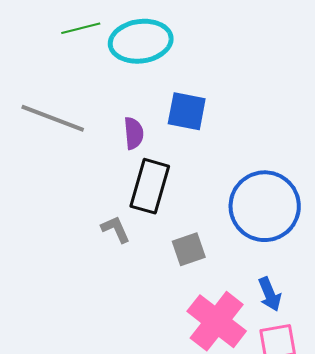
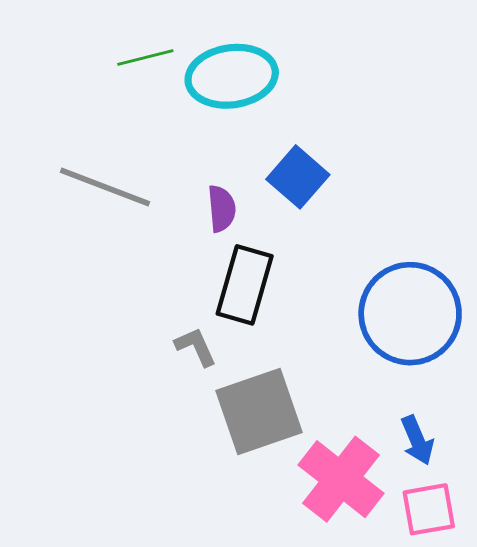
blue square: (187, 111) -> (298, 177), turned 30
gray square: (189, 249) -> (259, 411), moved, size x1.8

